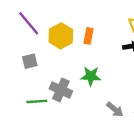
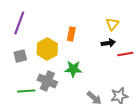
purple line: (29, 23) -> (19, 23), turned 60
yellow hexagon: (61, 36) -> (47, 49), moved

